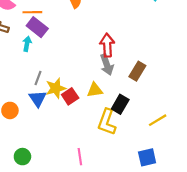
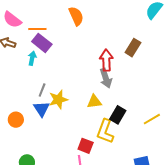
brown rectangle: (137, 71) -> (133, 48), moved
red square: (70, 96) -> (86, 146), moved, turned -35
yellow line: (158, 120) -> (152, 119), moved

